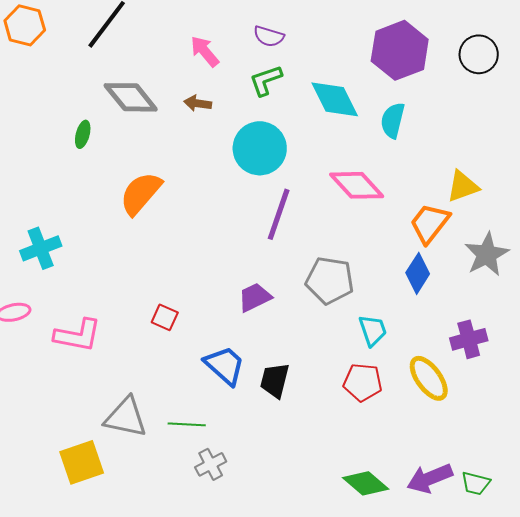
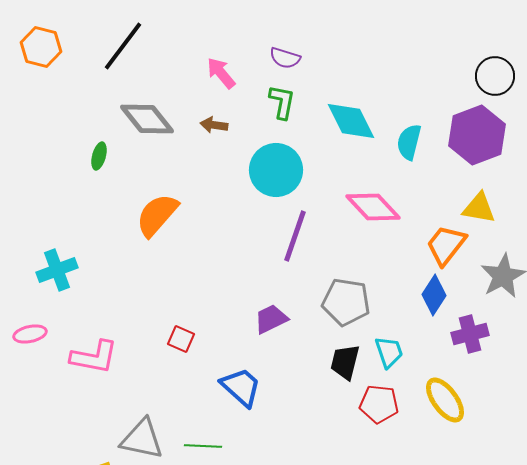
purple hexagon: (400, 50) -> (477, 135), moved
green L-shape: (266, 80) -> (282, 102), turned 120
yellow triangle: (463, 186) -> (479, 208), turned 30
purple cross: (469, 339) -> (470, 334), moved
black trapezoid: (275, 380) -> (345, 362), moved

